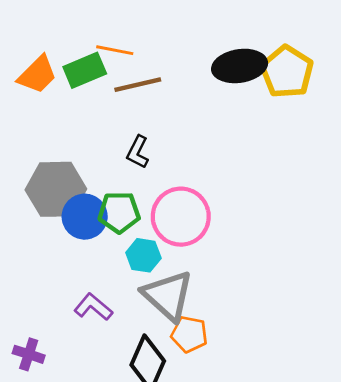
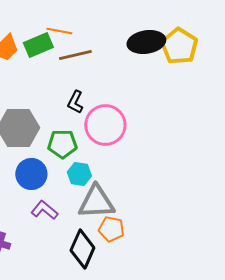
blue circle: (85, 217) -> (31, 174), moved
pink circle: (181, 217) -> (105, 125), moved
gray triangle: (168, 296) -> (96, 202), turned -45

